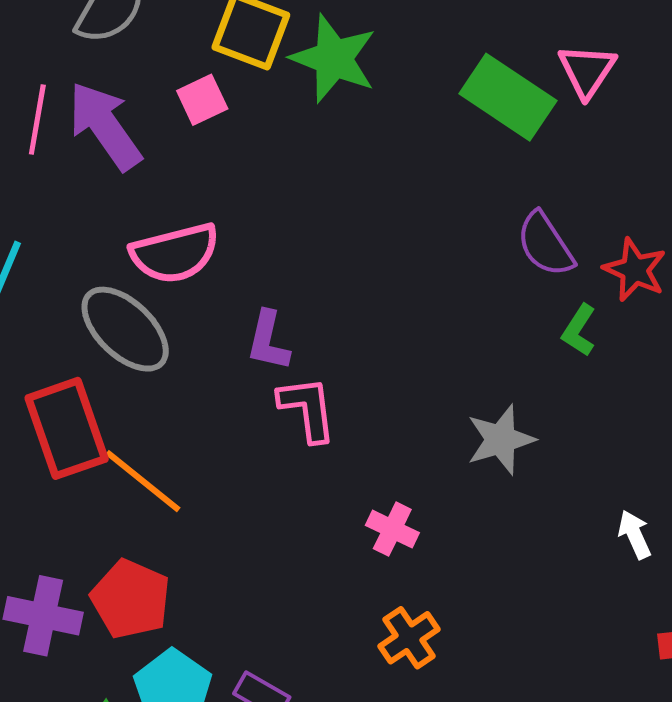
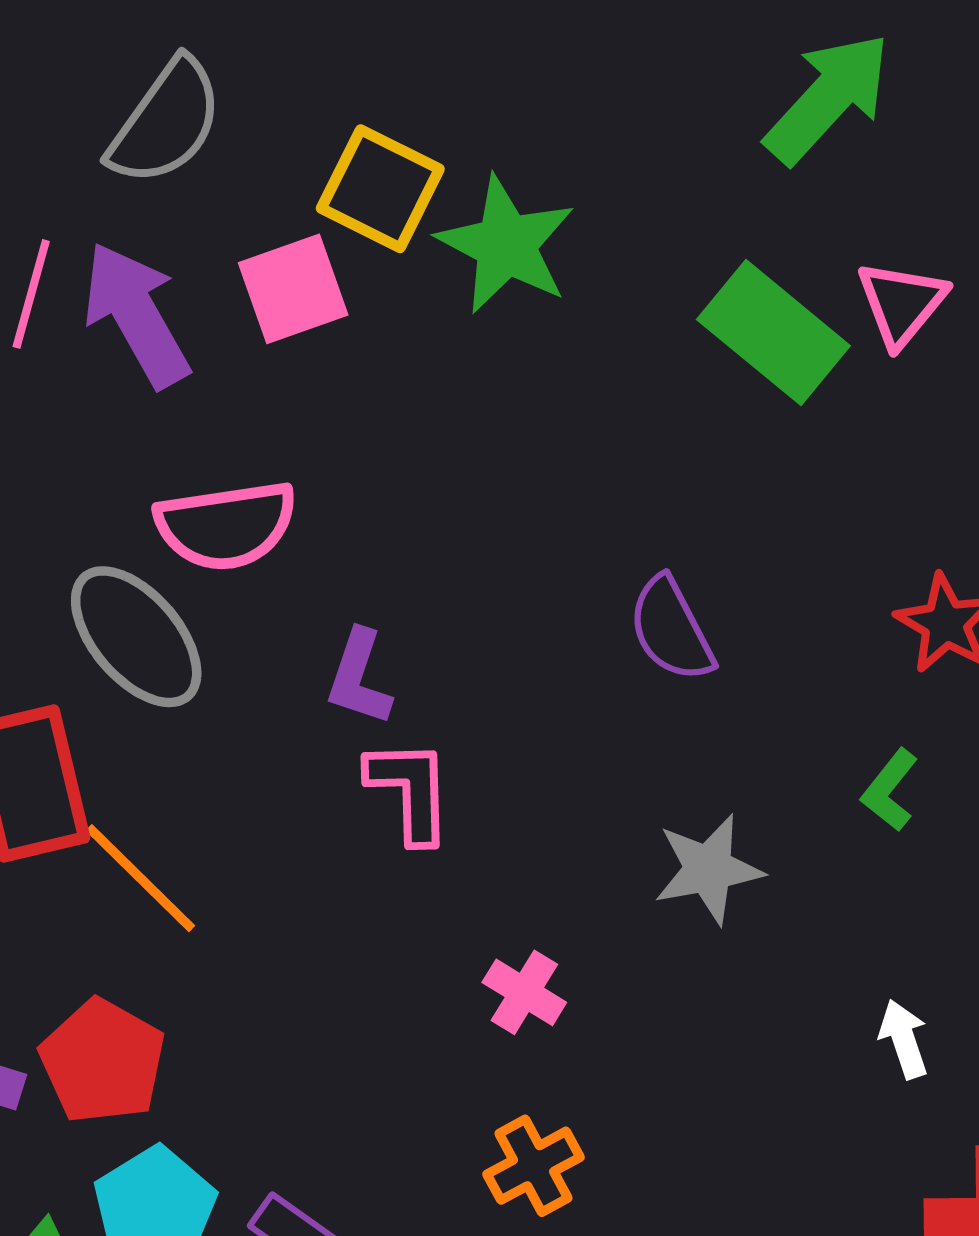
pink square: (202, 100) -> (293, 289), size x1.4
purple semicircle: (545, 244) -> (671, 629), moved
green L-shape: (579, 330) -> (890, 790), moved

